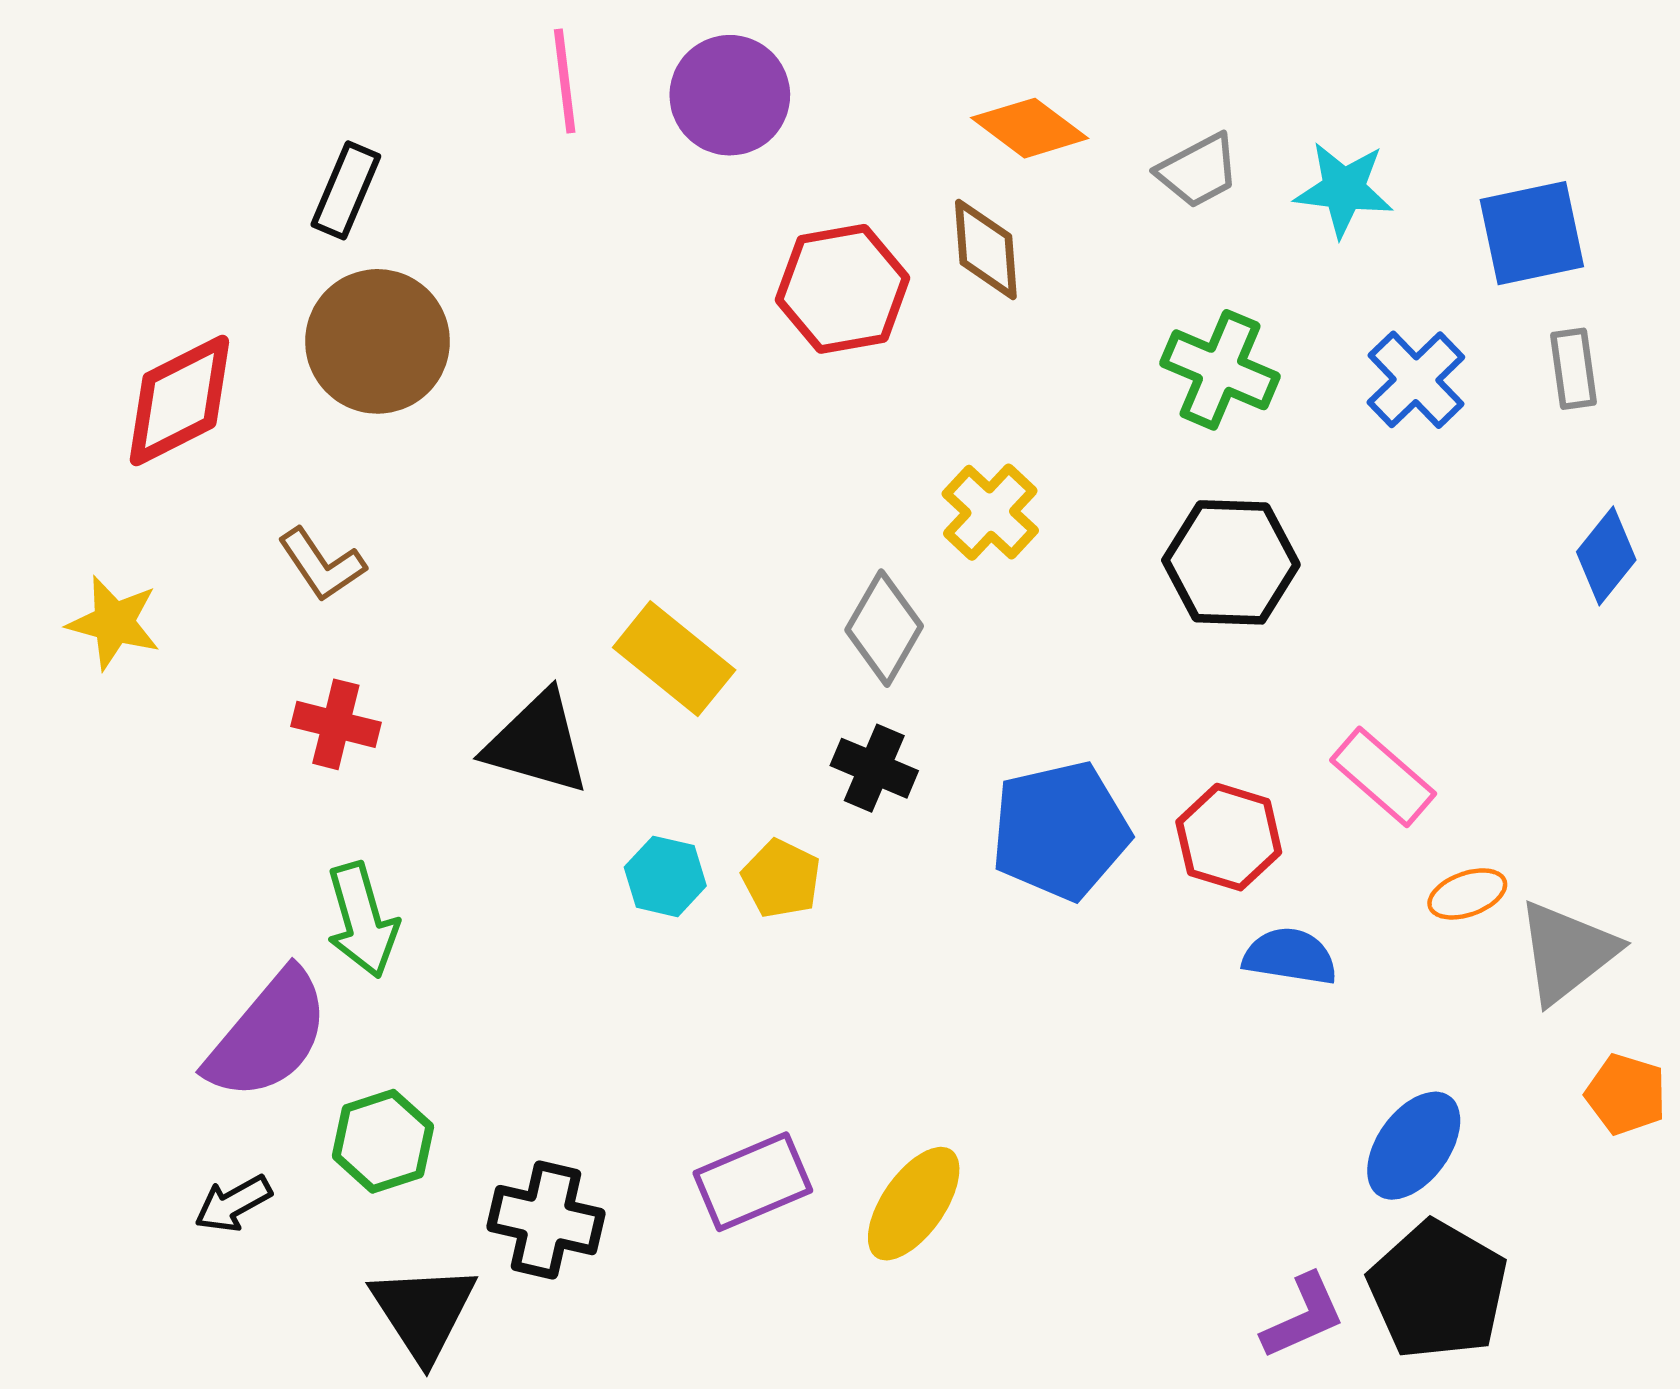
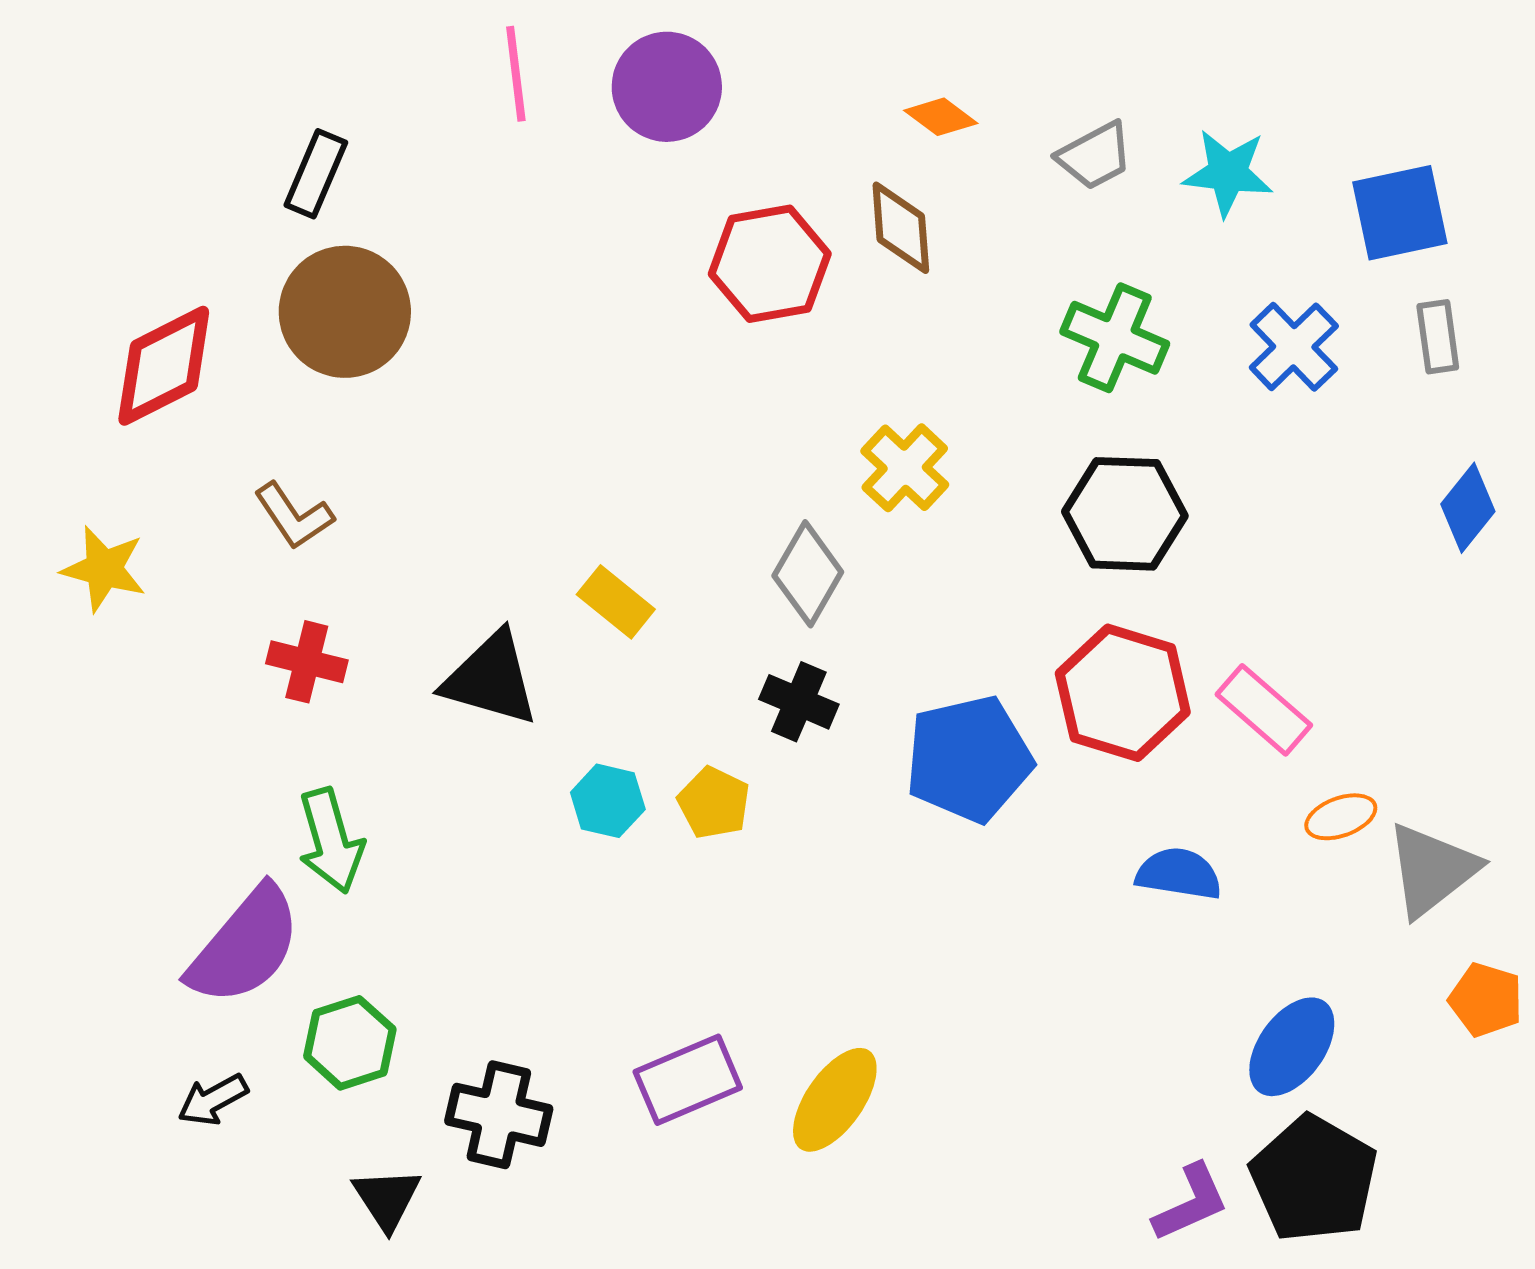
orange diamond: (1030, 128) -> (941, 117), size x0.7
yellow rectangle: (674, 659) -> (616, 602), size x0.7
red hexagon: (1229, 837) -> (1123, 693), moved, size x1.4
black triangle: (423, 1312) -> (387, 1199), size x0.7

